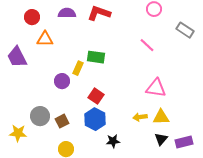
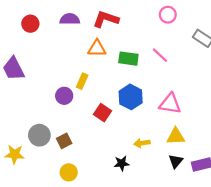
orange triangle: (45, 39) -> (97, 48), moved
green rectangle: (96, 57) -> (128, 59), moved
yellow arrow: (140, 117) -> (142, 143), moved
blue hexagon: (95, 119) -> (131, 97), moved

